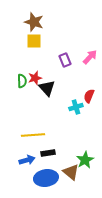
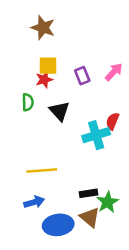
yellow square: (34, 41) -> (48, 66), moved
red star: (35, 78) -> (44, 79), moved
cyan cross: (76, 107) -> (96, 135), size x1.5
black rectangle: (48, 153) -> (88, 193), moved

